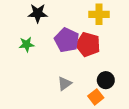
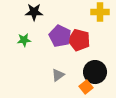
yellow cross: (99, 14) -> (100, 12), moved
black circle: (106, 80) -> (95, 72), size x1.5

